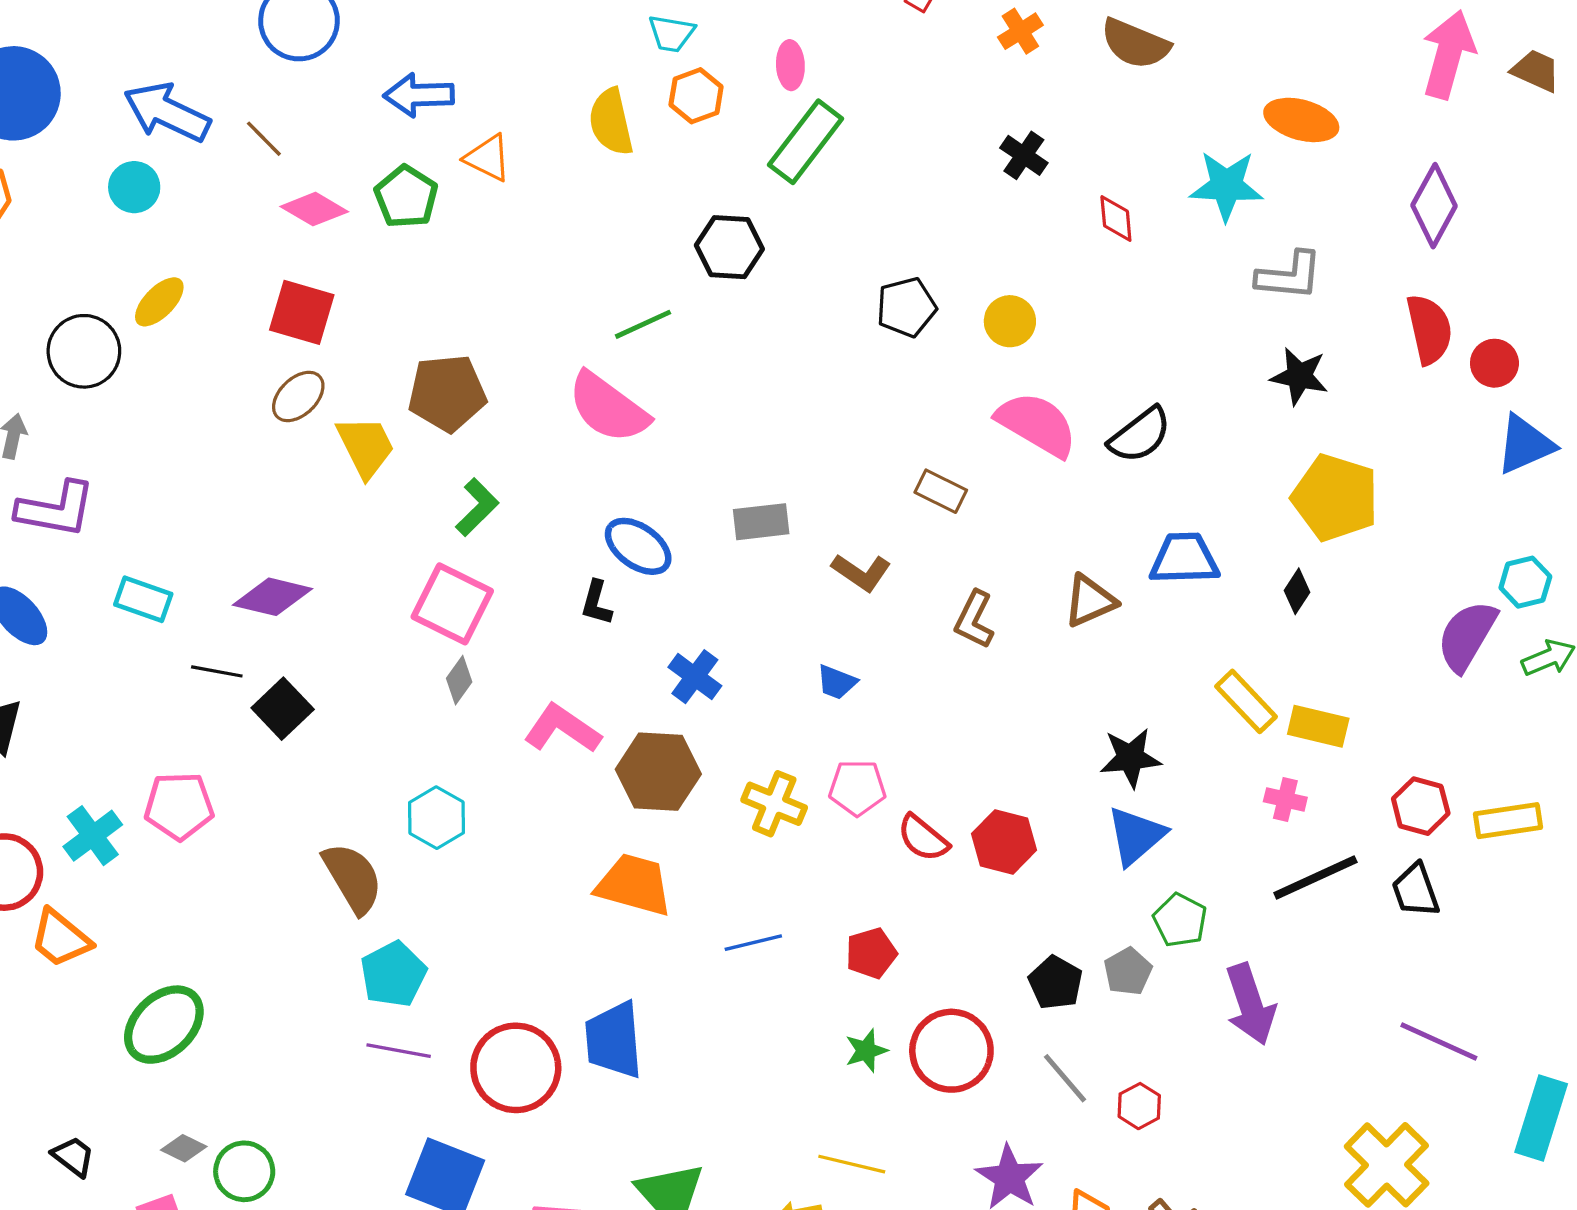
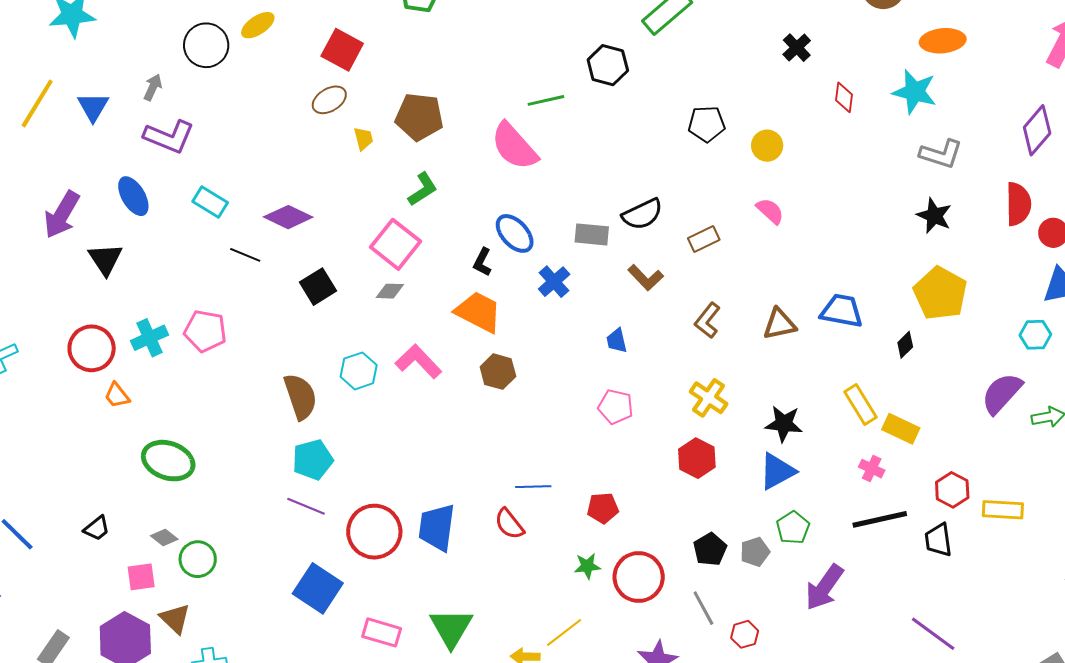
orange ellipse: (1301, 120) -> (943, 41), moved, turned -33
pink semicircle: (1037, 424) -> (770, 211), size x0.6
black semicircle: (1140, 435) -> (642, 214), moved
yellow trapezoid: (366, 447) -> (363, 139), size x0.6
brown rectangle: (941, 491) -> (704, 239), turned -64
cyan hexagon: (1525, 582) -> (1035, 335), moved
blue cross: (695, 677) -> (554, 282), moved
gray diamond: (459, 680) -> (390, 291), turned 44
blue trapezoid: (837, 682) -> (617, 341), turned 44
black square: (283, 709) -> (318, 287), moved
pink L-shape: (562, 729) -> (419, 361), moved
brown hexagon: (658, 772) -> (498, 372), size x0.7
yellow cross: (774, 804) -> (709, 398), moved
red semicircle: (923, 838) -> (509, 524), moved
orange trapezoid: (634, 885) -> (478, 312), moved
orange trapezoid: (61, 938) -> (117, 395), size x0.7
purple arrow: (1250, 1004) -> (824, 587), turned 42
green ellipse: (164, 1025) -> (168, 461), turned 51
black trapezoid: (73, 1156) -> (97, 528), turned 92
yellow line: (852, 1164) -> (564, 632), turned -63

